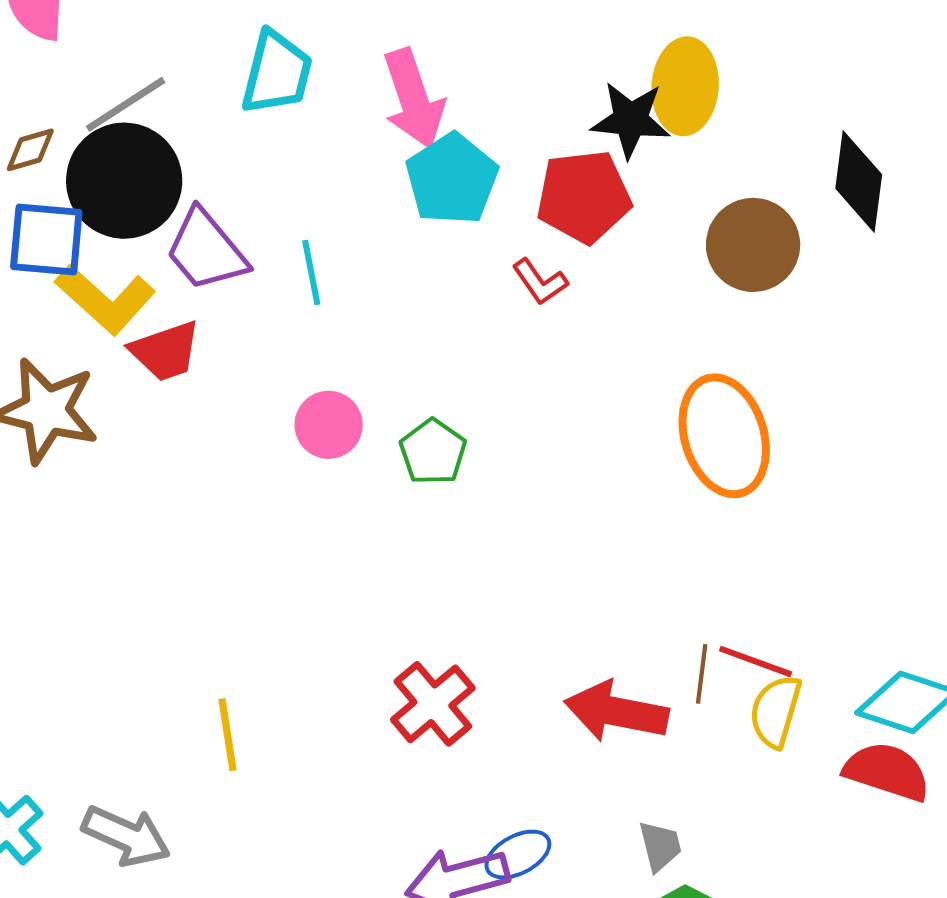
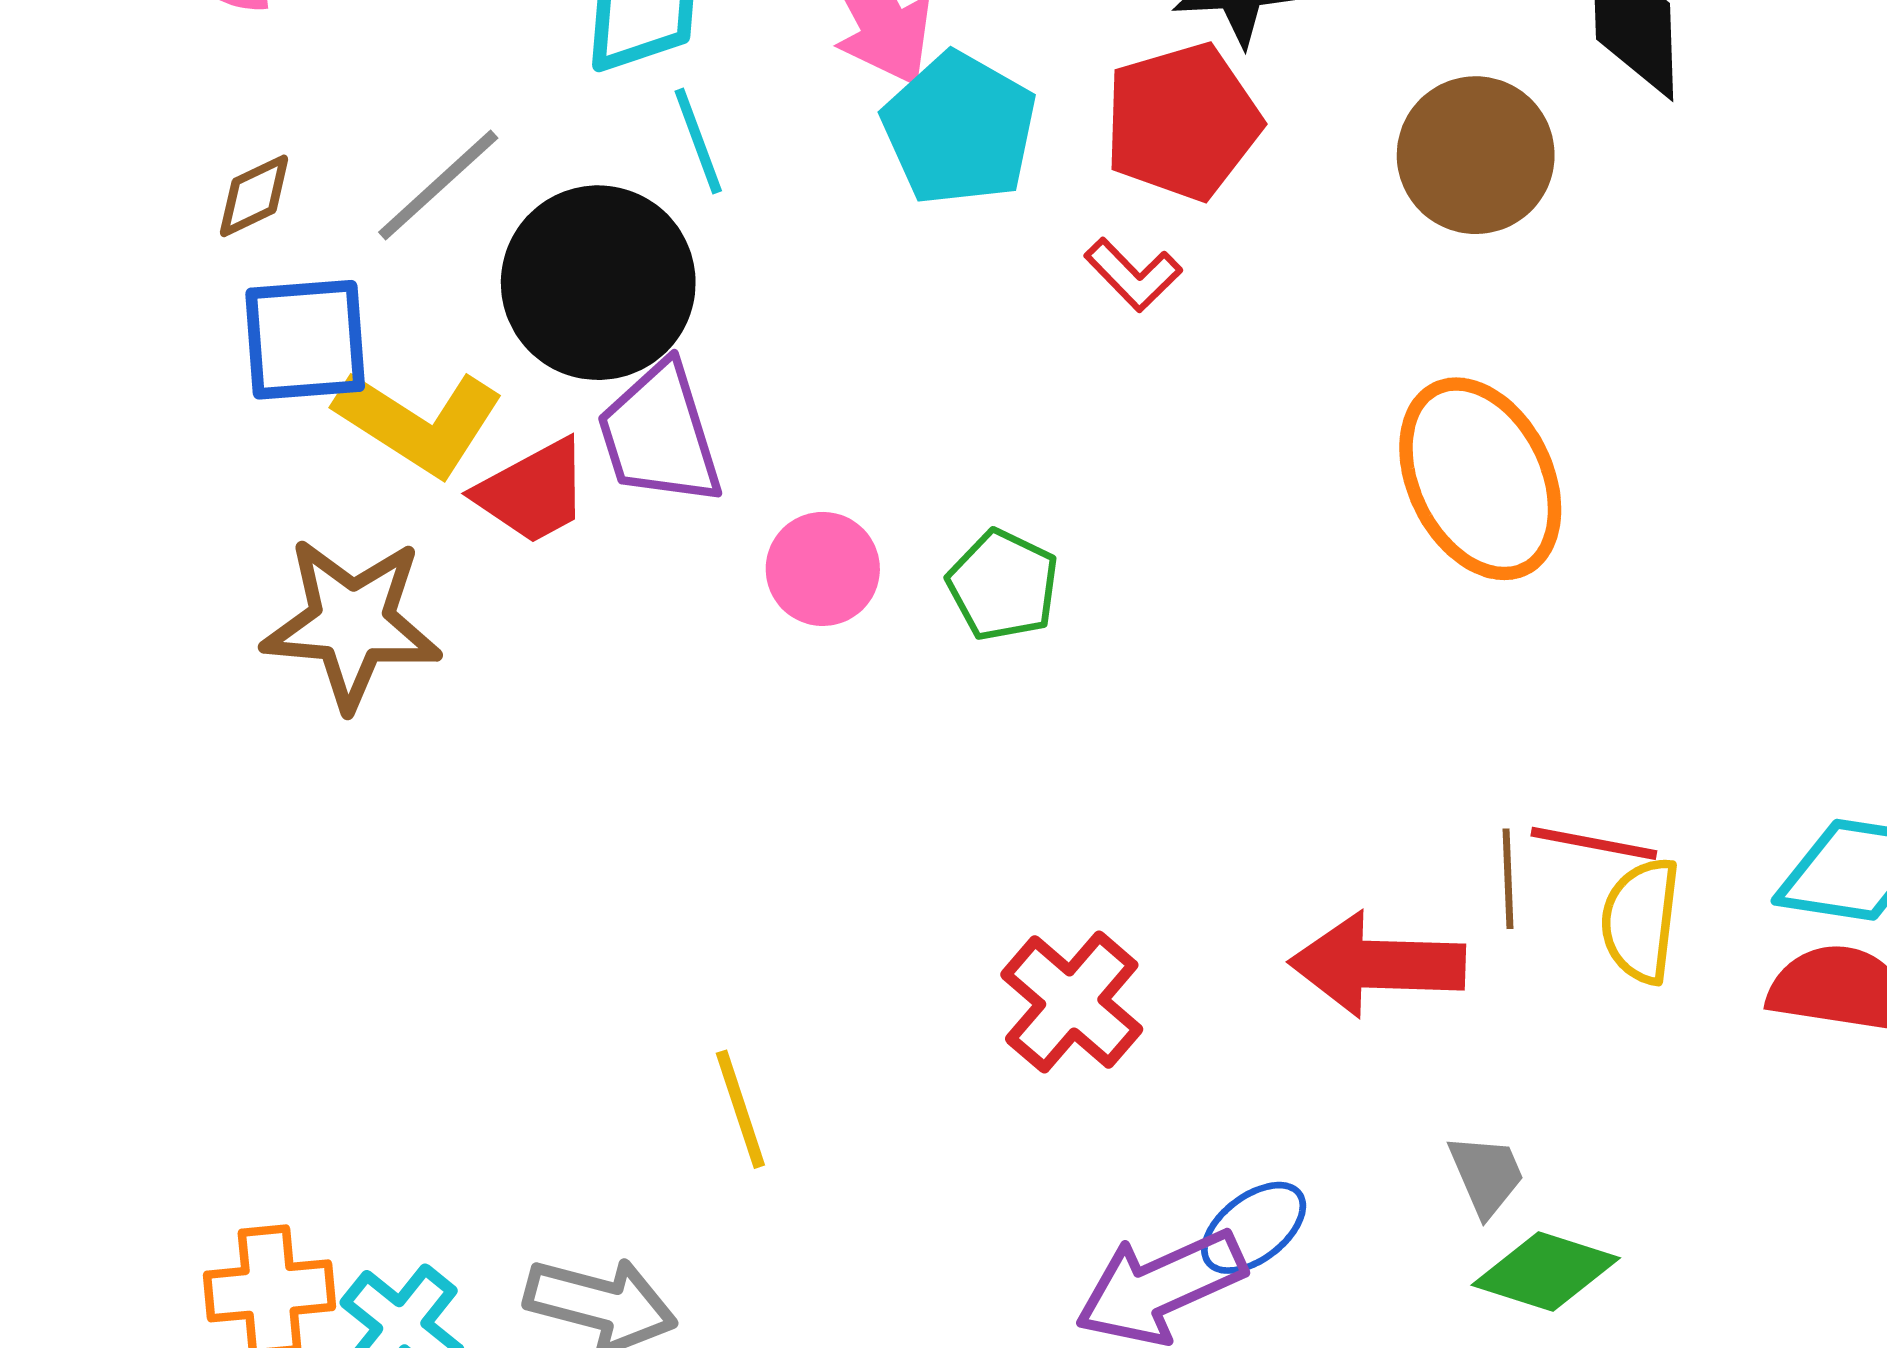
gray line: (126, 104) -> (438, 185), moved
black circle: (124, 181) -> (598, 283), moved
purple trapezoid: (206, 250) -> (660, 435), moved, turned 32
cyan line: (311, 273) -> (698, 141), moved

